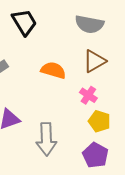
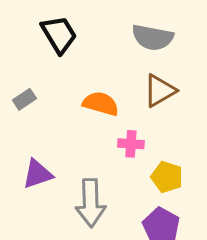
pink cross: (88, 95) -> (131, 144), moved, turned -30

